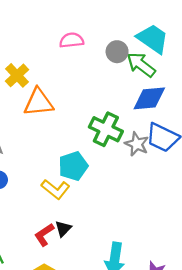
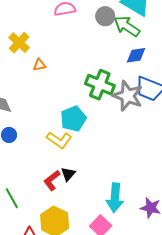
blue diamond: (149, 98) -> (136, 55), size x0.7
orange triangle: (39, 102) -> (39, 65), size x0.5
gray star: (137, 144) -> (128, 96), size x1.4

